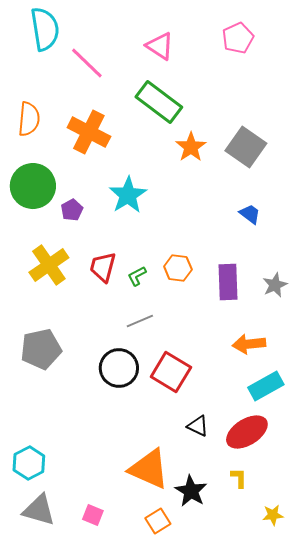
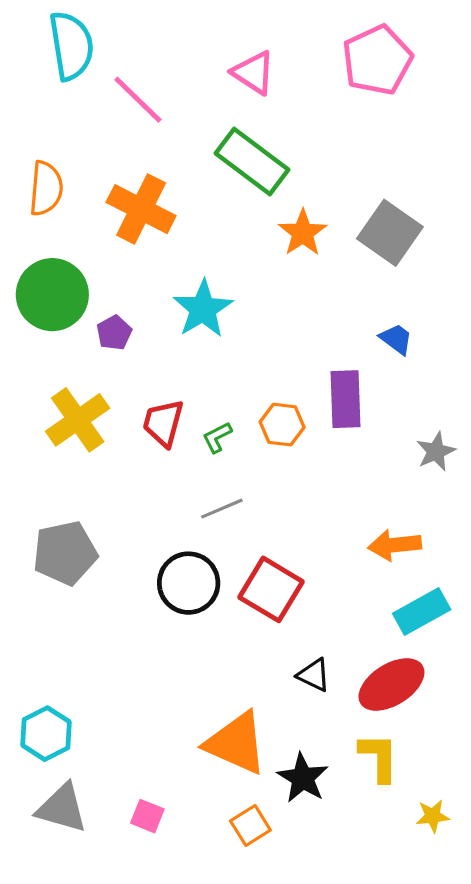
pink pentagon: (238, 38) -> (377, 60), size x1.4
purple rectangle: (228, 282) -> (346, 399), moved
yellow L-shape: (239, 478) -> (379, 757), size x1.6

